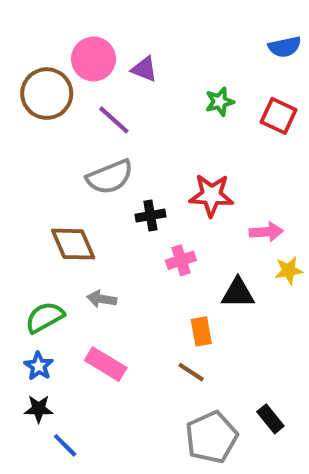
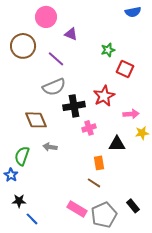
blue semicircle: (285, 47) -> (133, 12), moved
pink circle: (93, 59) -> (46, 17), moved
red square: (279, 116) -> (125, 69), moved
red star: (211, 195) -> (104, 96), turned -30
black cross: (150, 216) -> (74, 106), size x1.5
green semicircle: (45, 317) -> (22, 156), turned -42
pink rectangle: (106, 364) -> (77, 209), moved
blue star: (39, 366) -> (11, 175), moved

